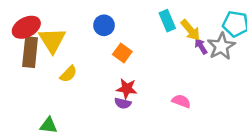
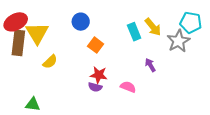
cyan rectangle: (167, 21) -> (134, 32), moved
purple arrow: (201, 46) -> (150, 65), moved
pink semicircle: (181, 101) -> (128, 87), moved

